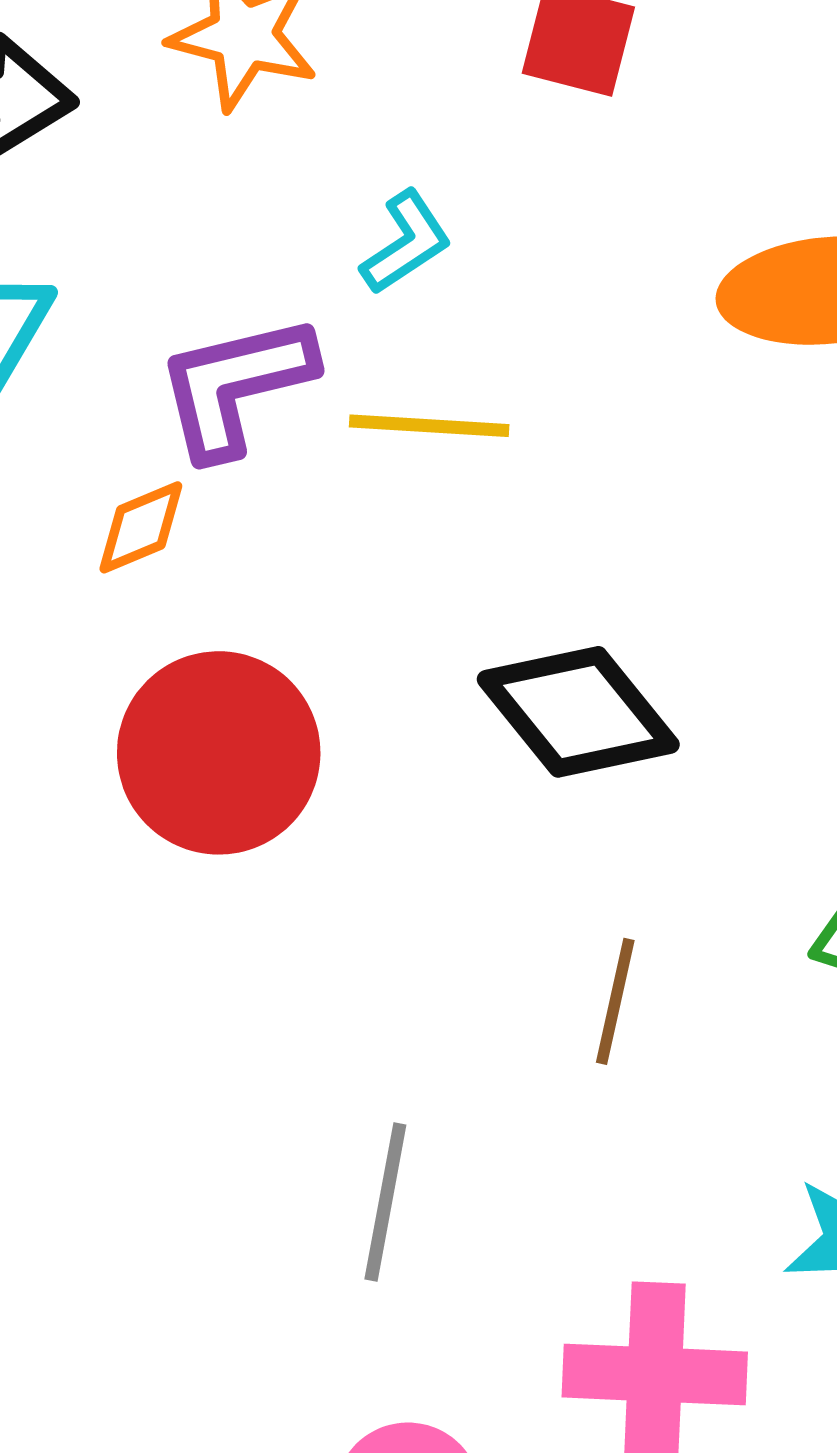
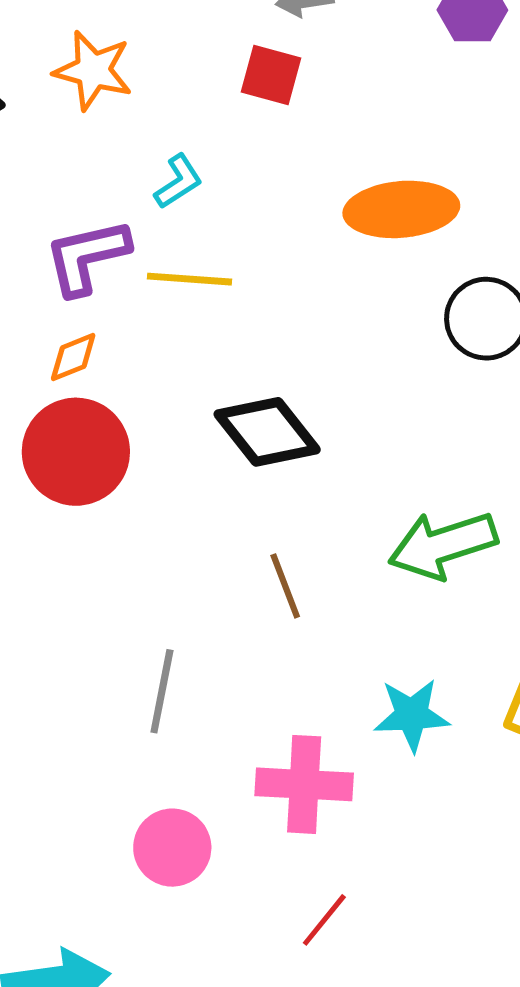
orange diamond: (141, 527) -> (73, 357), moved
brown line: (615, 1001) -> (285, 586), turned -34

